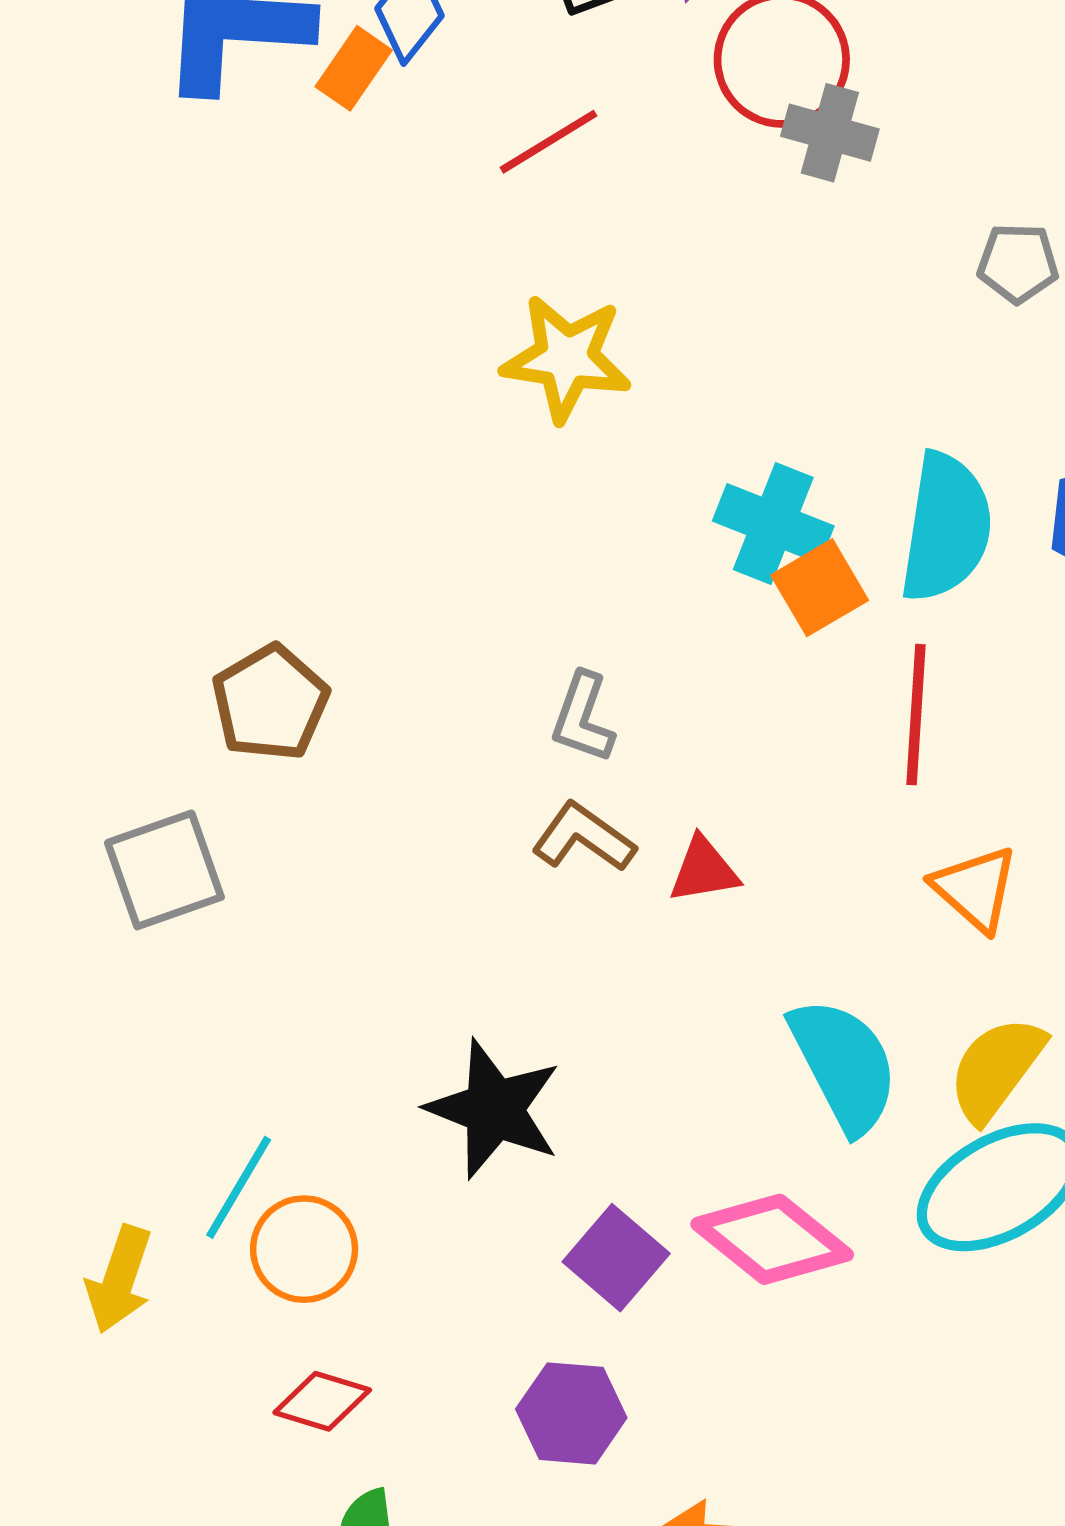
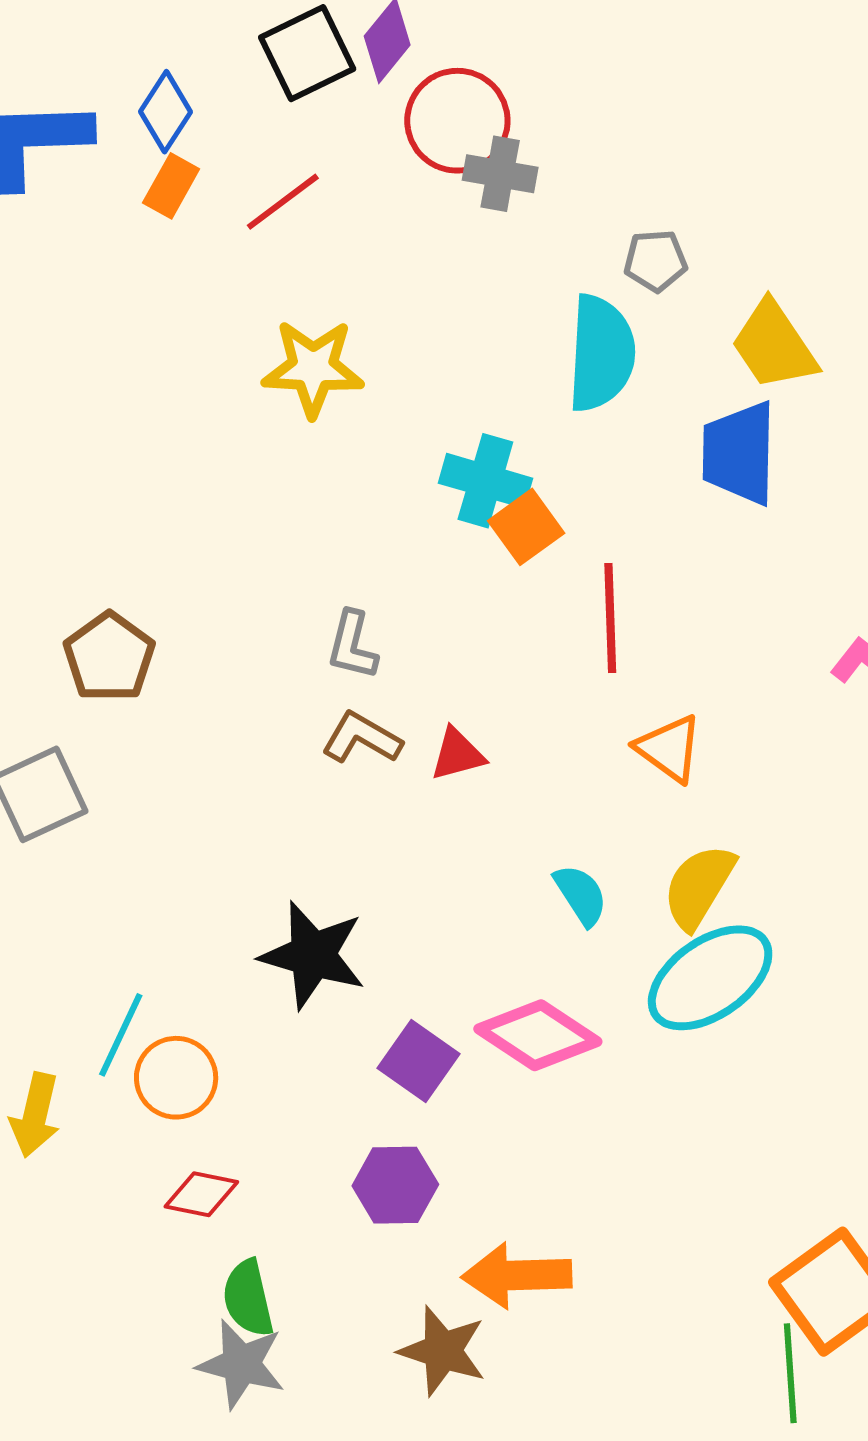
orange rectangle: (354, 68) -> (171, 186), moved
cyan semicircle: (946, 527) -> (601, 353), moved
cyan semicircle: (844, 1065) -> (581, 895), size x0.6

